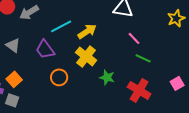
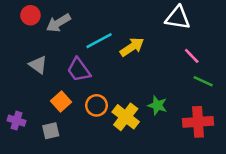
yellow cross: (86, 56) -> (126, 117), moved
orange square: (14, 79) -> (61, 102), moved
red cross: (139, 90) -> (198, 122), turned -35
gray square: (12, 100) -> (51, 131), moved, turned -32

